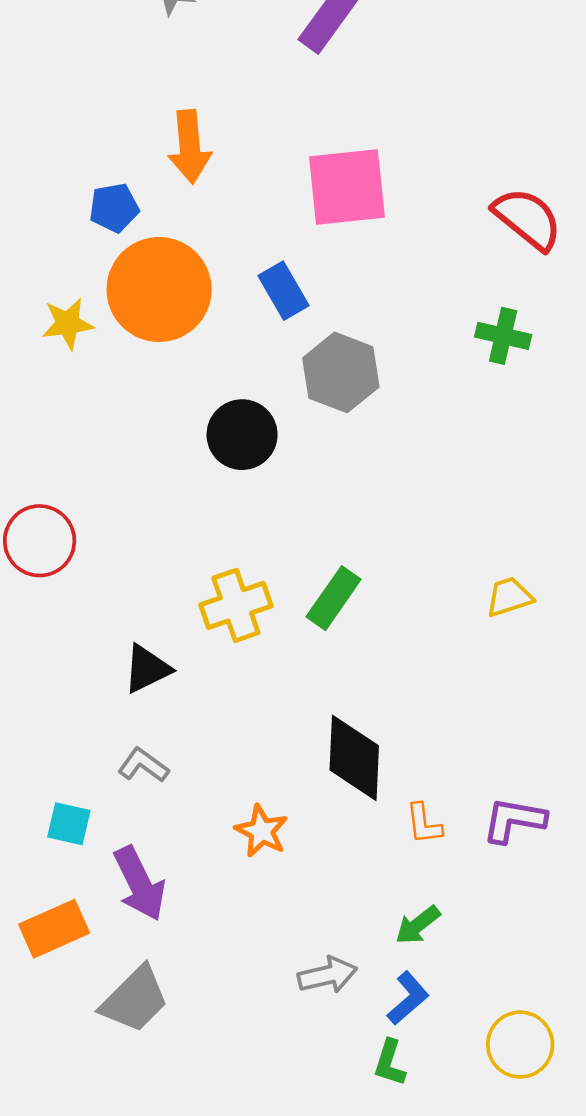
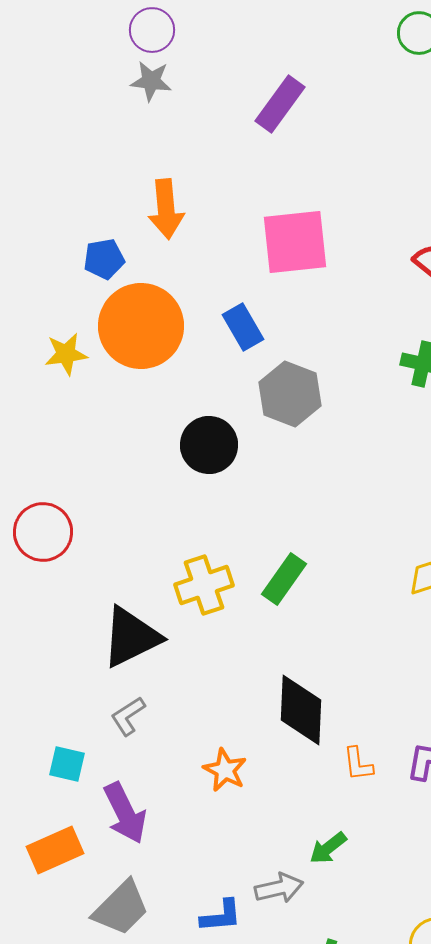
black triangle: (147, 669) -> (131, 637), size x1.5
gray L-shape: (143, 765) -> (128, 716), turned -69
green arrow: (418, 925) -> (328, 848), moved
blue L-shape: (408, 998) -> (221, 916), moved, turned 36

